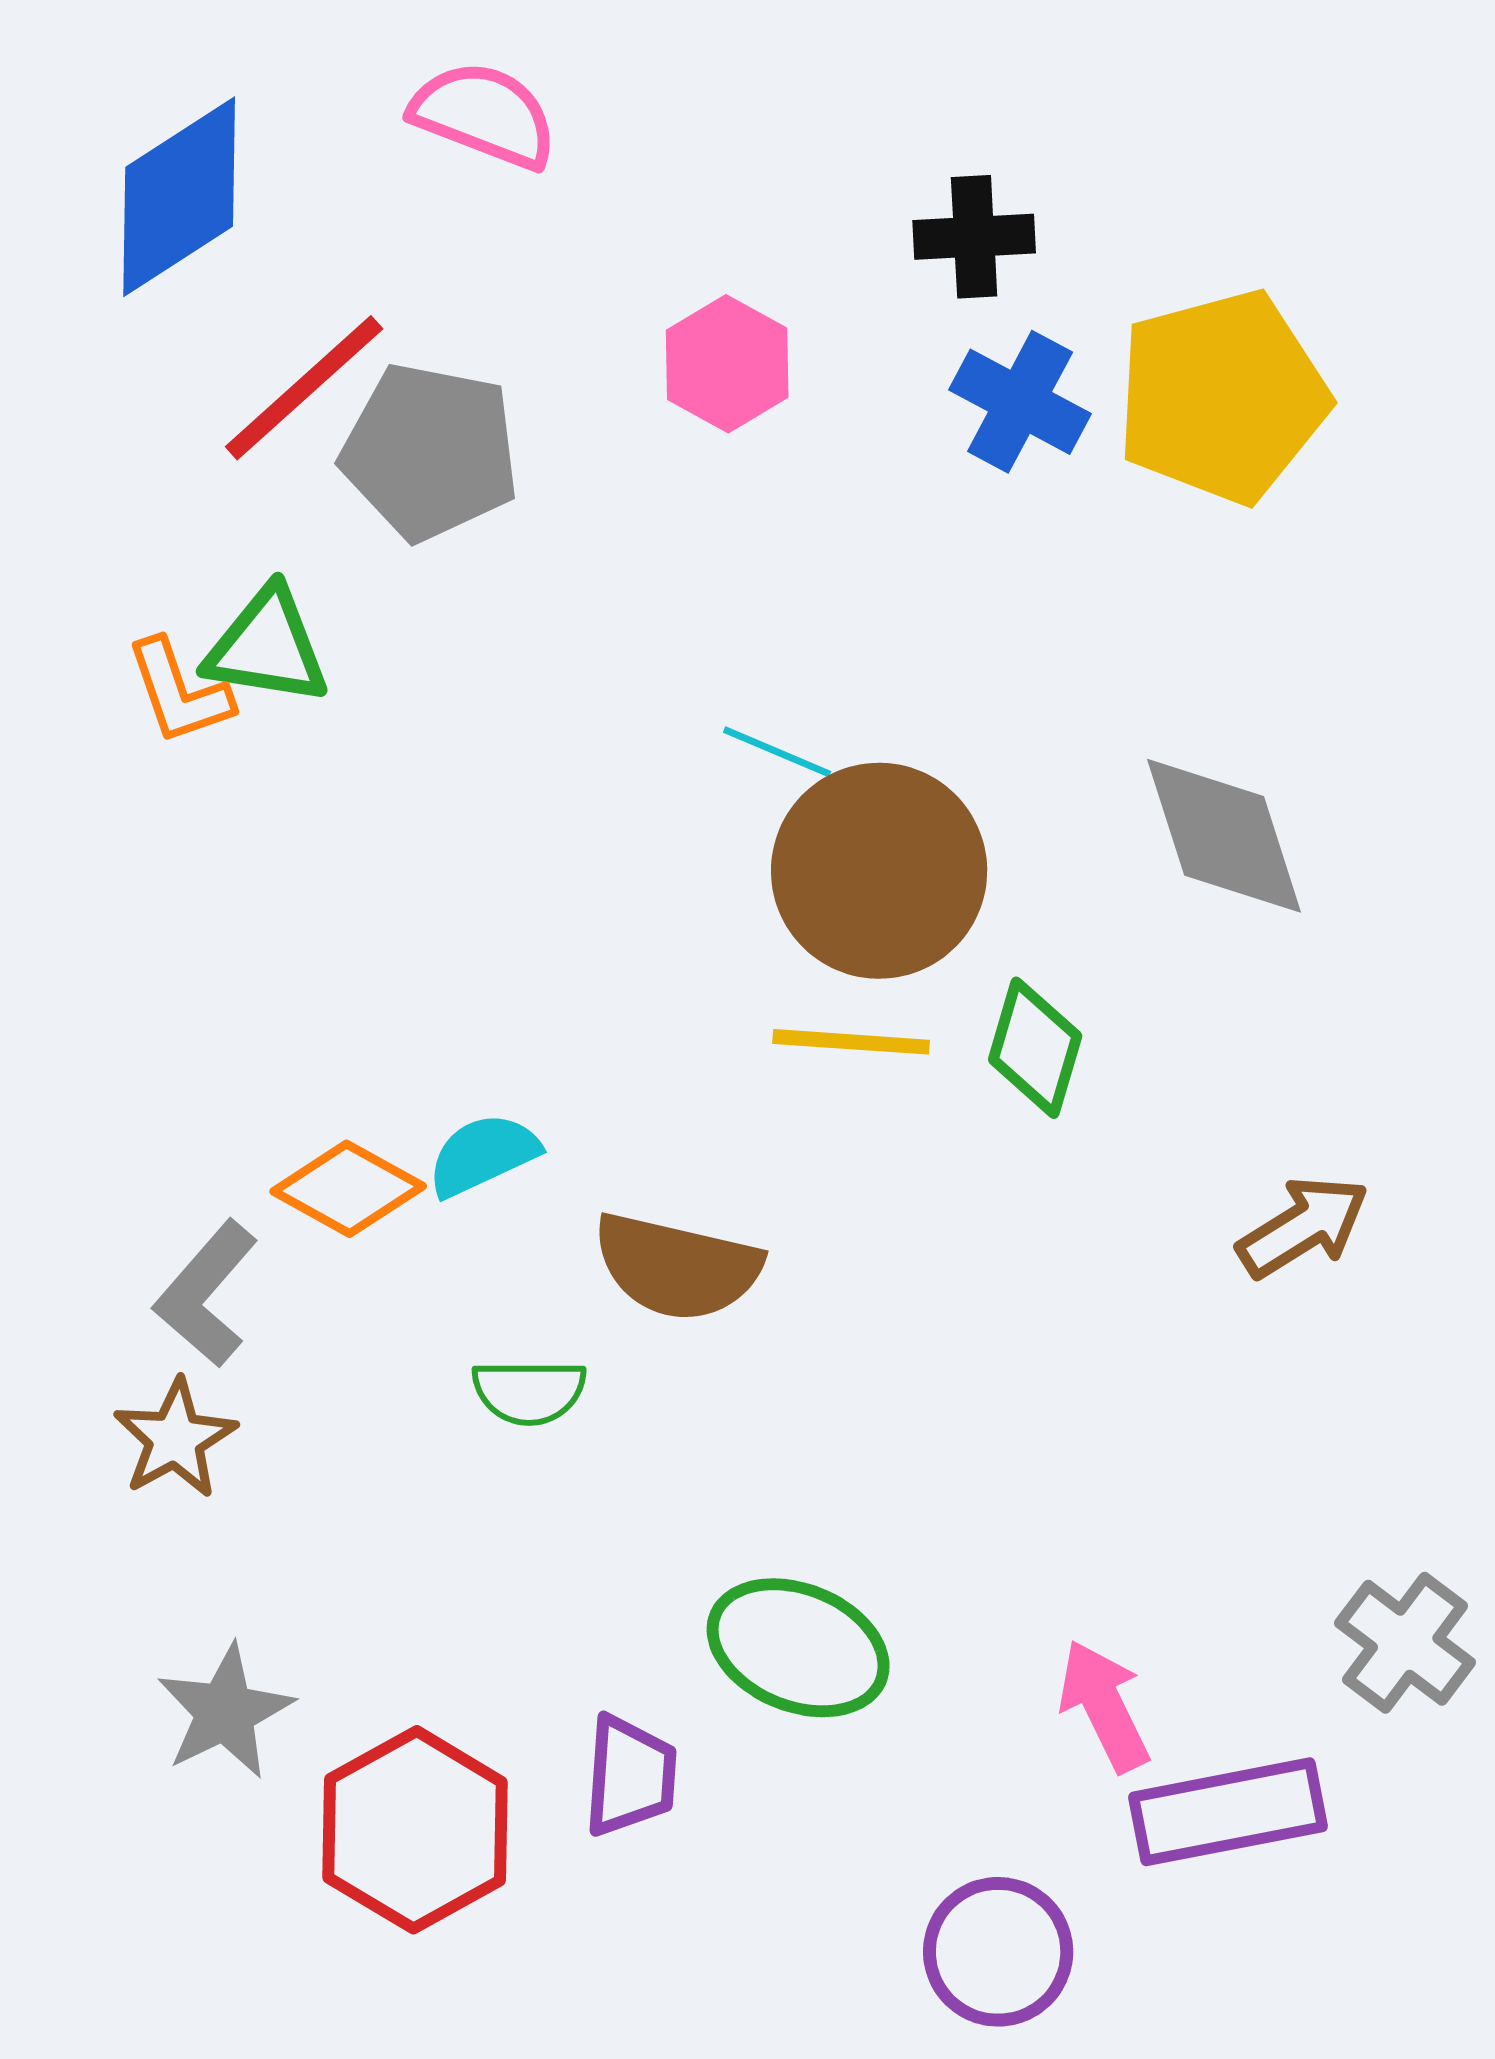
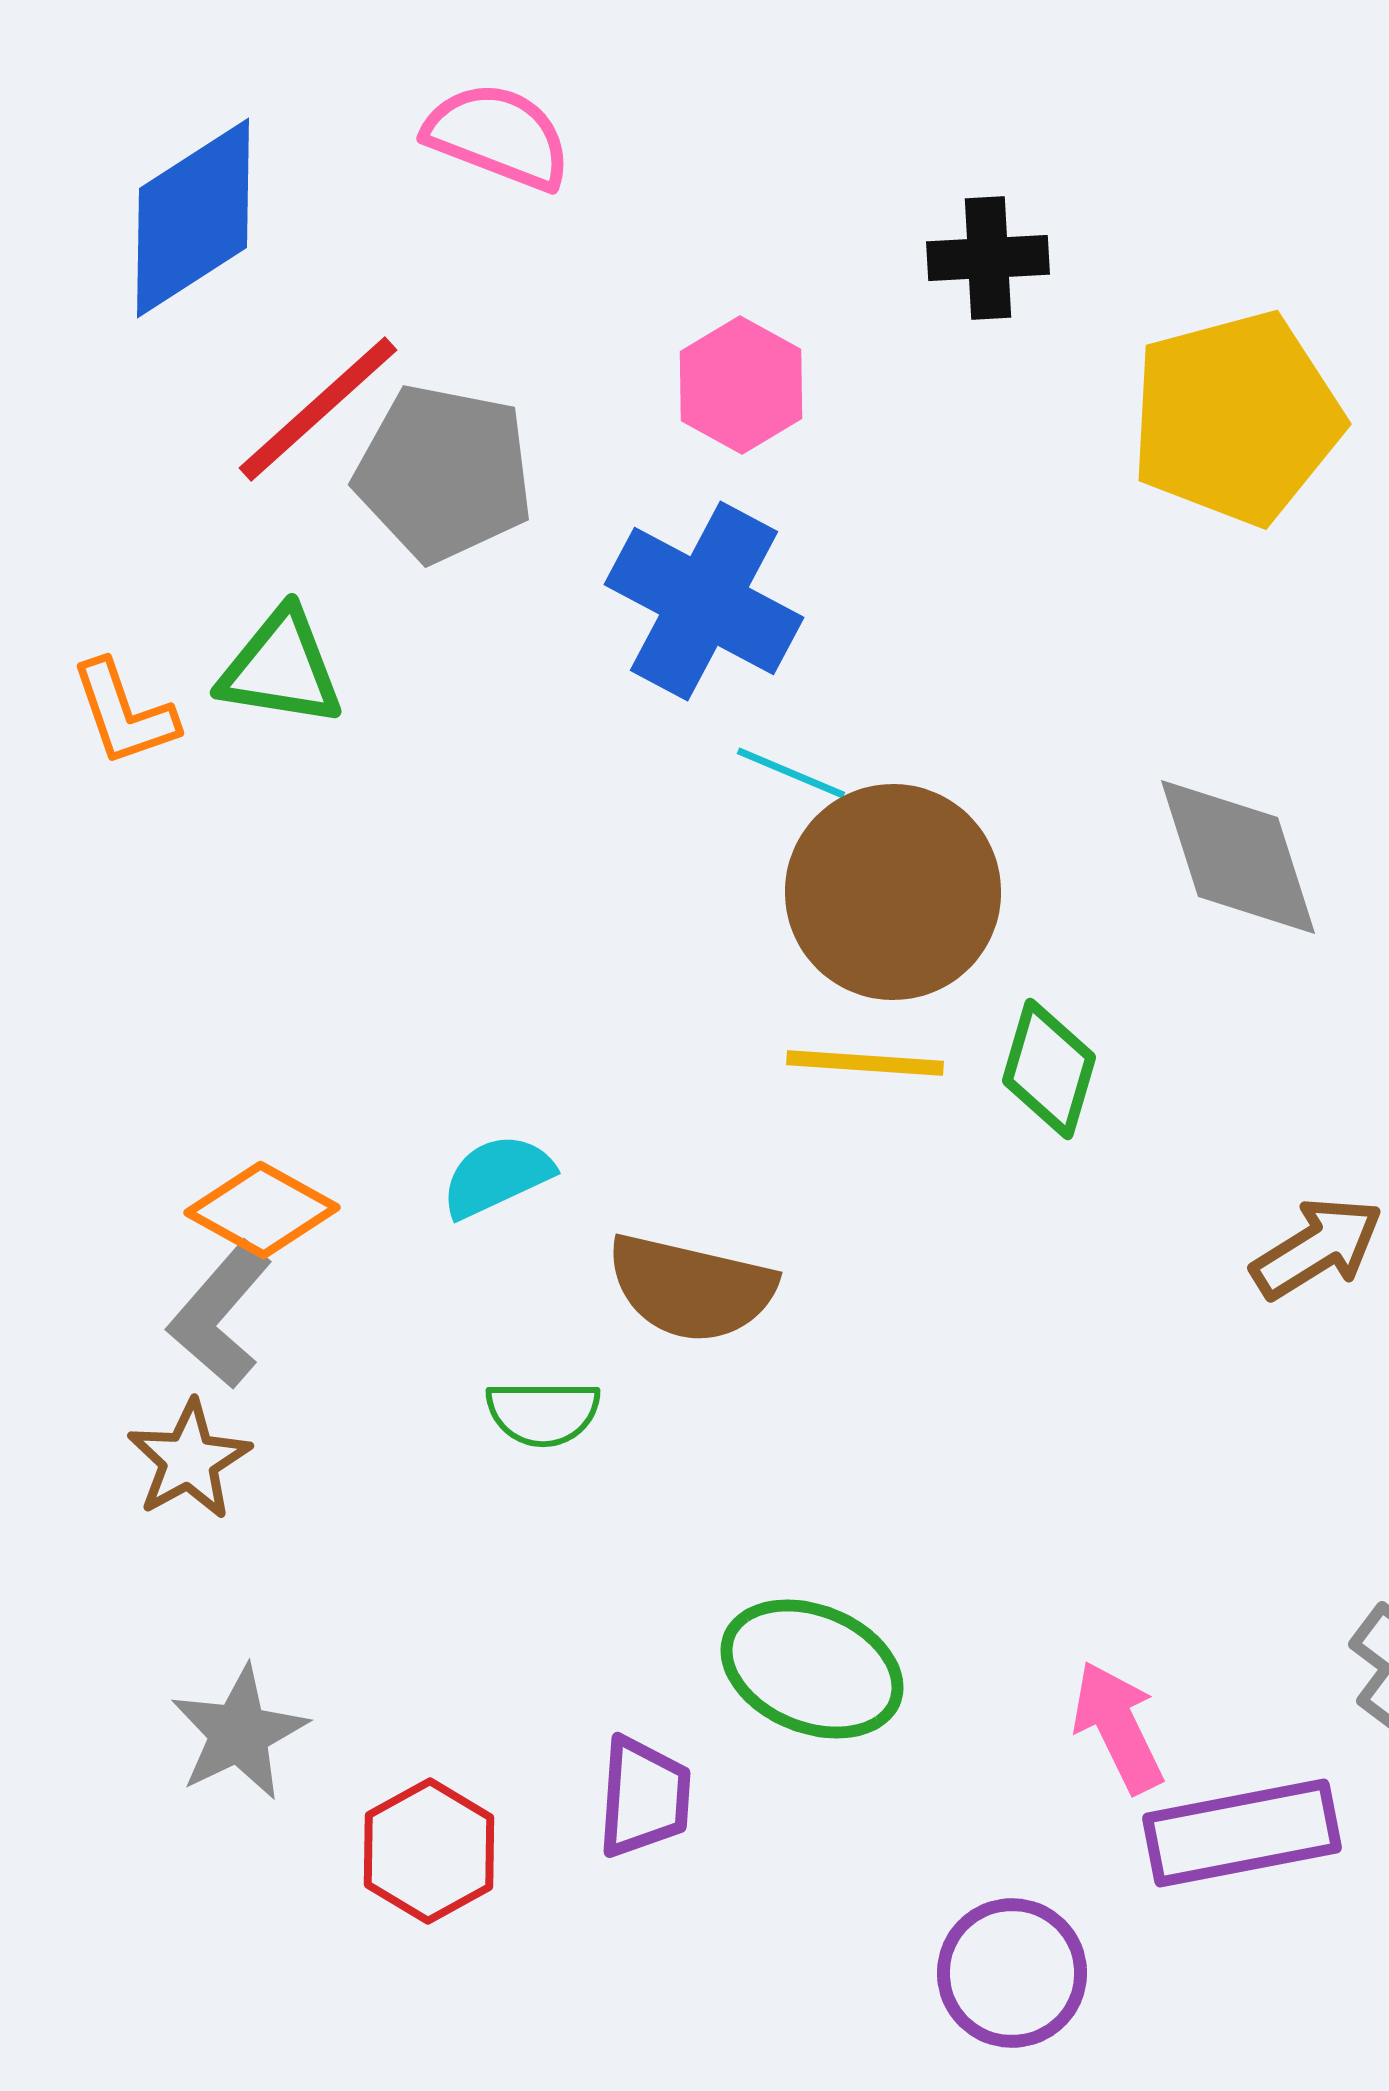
blue cross: (1020, 402) -> (704, 601), moved, size x1.4
orange L-shape: (179, 692) -> (124, 713), moved
orange diamond: (348, 1189) -> (262, 1210), moved
red hexagon: (415, 1830) -> (429, 1851), size x0.7

